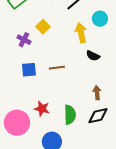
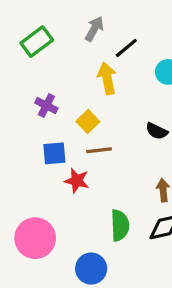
yellow square: (43, 27) -> (88, 121), moved
yellow arrow: (81, 33) -> (107, 78), moved
red star: (42, 109) -> (77, 181), moved

